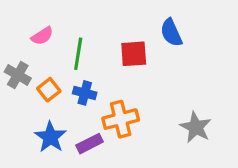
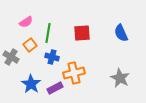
blue semicircle: (171, 33) -> (121, 33), moved
gray cross: (18, 75) -> (11, 57), moved
orange square: (49, 90) -> (30, 45), moved

